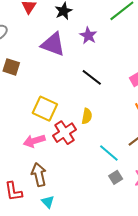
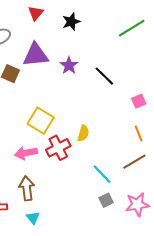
purple star: (88, 36) -> (69, 65), moved
purple triangle: (53, 44) -> (36, 55), moved, turned -32
black line: (92, 77) -> (104, 76), moved

